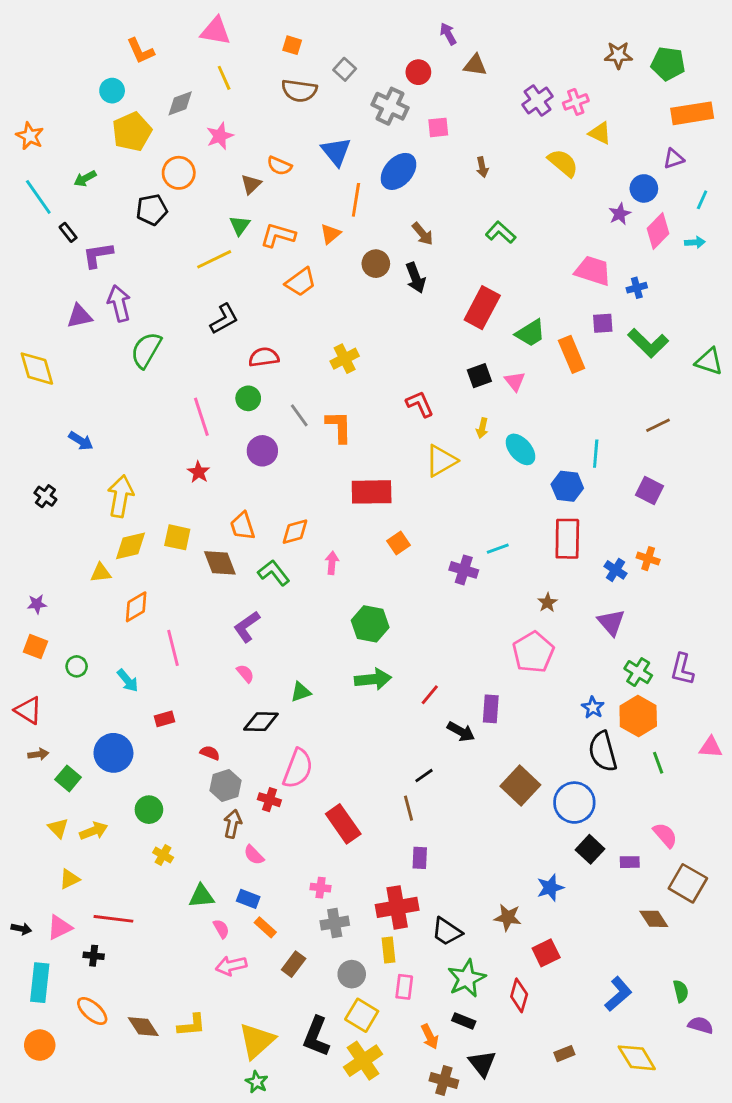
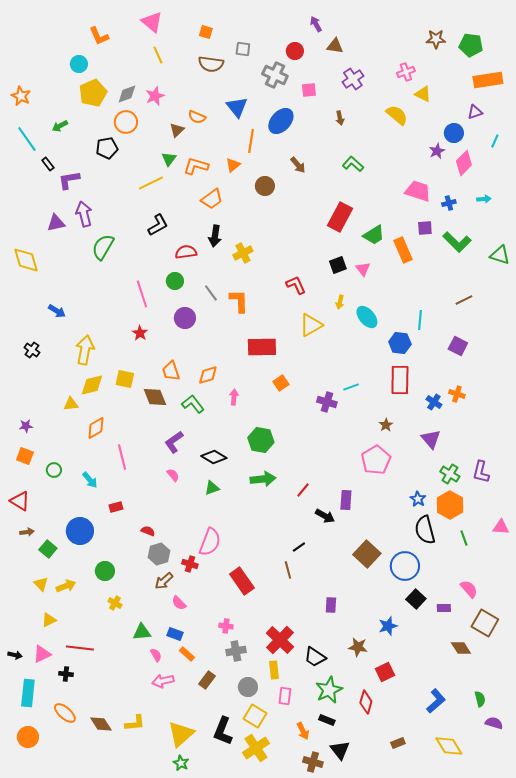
pink triangle: (216, 31) -> (152, 22), turned 30
gray square: (345, 69) -> (243, 49), turned -35
purple cross: (538, 101) -> (353, 79), moved
gray diamond: (180, 103) -> (127, 94), moved
cyan arrow: (695, 242) -> (484, 199), moved
black arrow: (416, 278) -> (215, 236), moved, turned 30
black diamond: (261, 722) -> (214, 457), moved, turned 30
brown arrow: (233, 824) -> (164, 581), turned -144
purple rectangle: (420, 858) -> (331, 605), moved
red cross: (397, 907) -> (280, 640), turned -36

